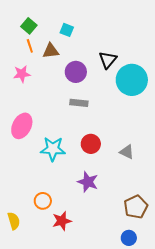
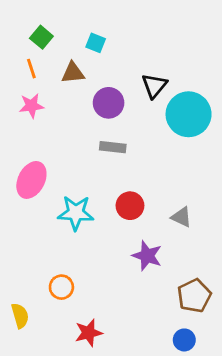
orange line: (30, 46) -> (31, 69), moved
purple star: (88, 182) -> (147, 256), moved
red star: (62, 221) -> (89, 333), moved

